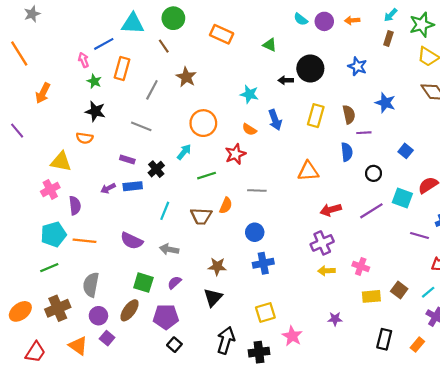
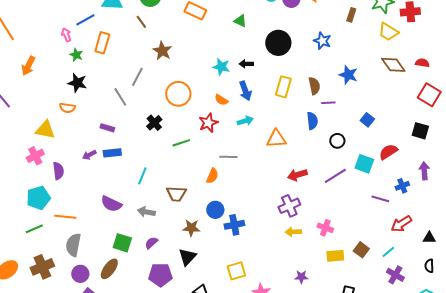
black arrow: (286, 80) -> (246, 64), moved
gray line: (152, 90) -> (137, 77), moved
gray line: (141, 126) -> (120, 97), turned 36
cyan arrow: (184, 152) -> (245, 121), moved, turned 35
black cross: (156, 169) -> (154, 123), moved
orange semicircle: (226, 205) -> (212, 176), moved
brown trapezoid: (201, 216) -> (176, 194), moved
blue circle: (255, 232) -> (215, 210), moved
orange line: (85, 241) -> (65, 217), moved
purple pentagon: (166, 317) -> (160, 275), moved

